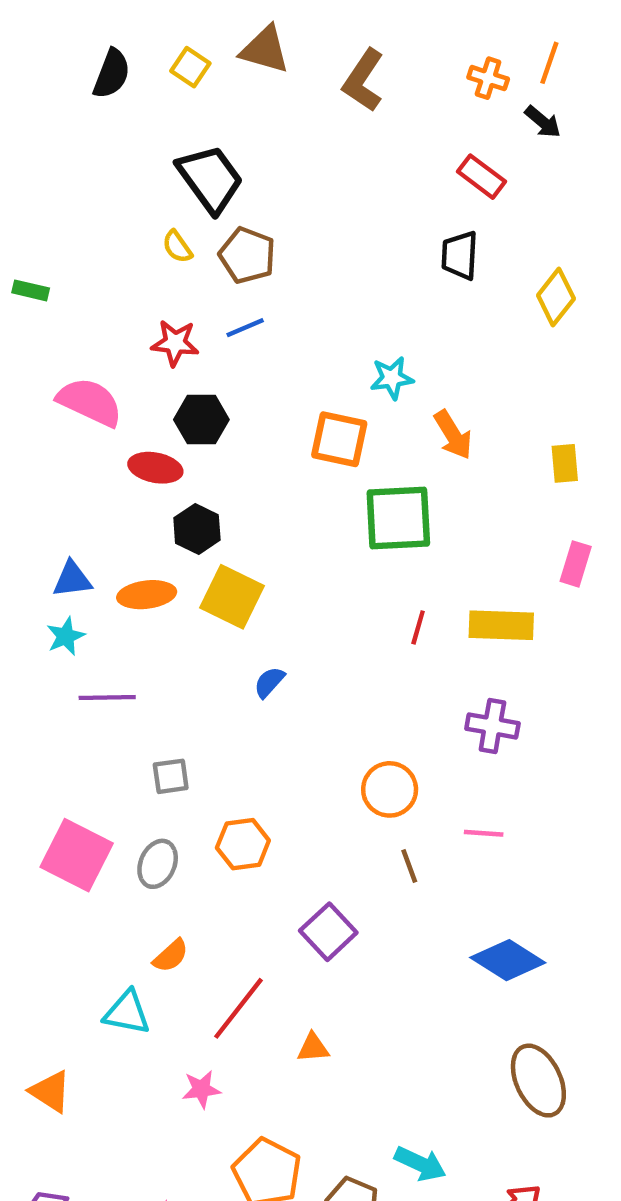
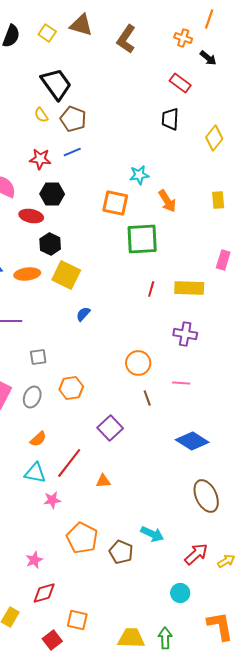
orange line: (549, 63) -> (209, 19), moved
yellow rectangle: (565, 463) -> (218, 200), moved
cyan triangle: (127, 1013) -> (35, 473), moved

